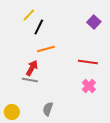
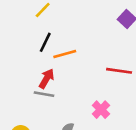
black line: (39, 27) -> (45, 42), moved
pink cross: (89, 86) -> (101, 110), moved

